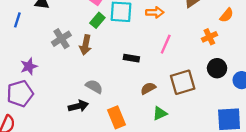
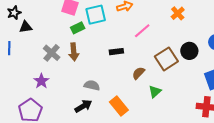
green rectangle: (97, 20) -> (78, 28), turned 40
pink line: (166, 44) -> (142, 31), turned 42
purple star: (29, 66) -> (41, 81), moved
black circle: (217, 68) -> (189, 51), moved

